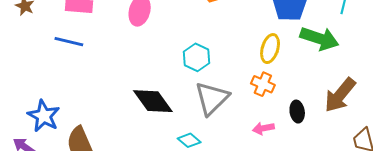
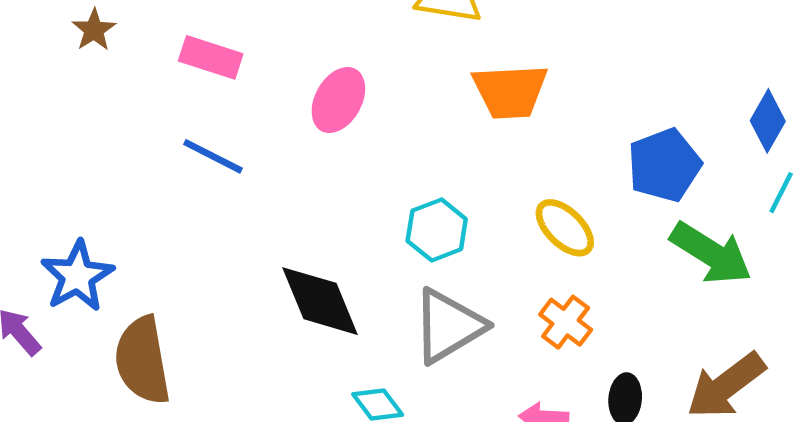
blue line: (69, 42) -> (213, 156), moved
yellow ellipse: (270, 49) -> (565, 228), moved, turned -76

